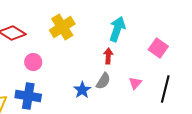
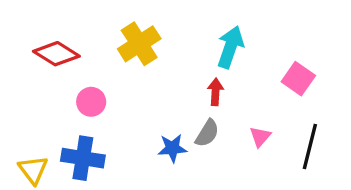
blue star: (82, 90) -> (172, 148), turned 30

